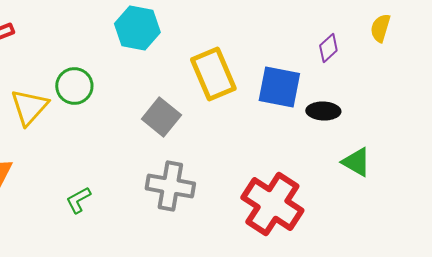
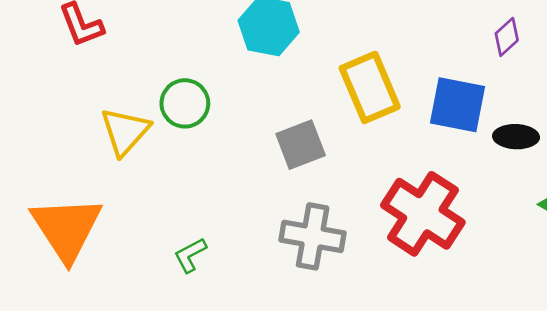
purple diamond: (328, 48) -> (507, 37), moved
gray square: (161, 117) -> (301, 145), turned 30
red cross: (272, 204) -> (423, 214), moved

